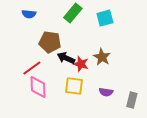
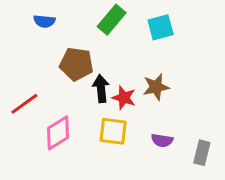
brown star: (102, 57) -> (156, 87), turned 30
black arrow: (66, 58) -> (101, 88), turned 60
red line: (32, 68) -> (24, 104), moved
pink diamond: (38, 87) -> (58, 133), turned 60

